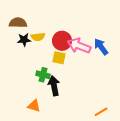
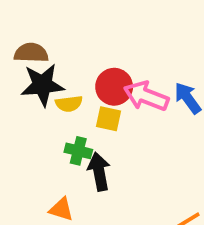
yellow semicircle: (38, 37) -> (69, 104), moved
black star: (24, 40) -> (42, 85), size x1.6

